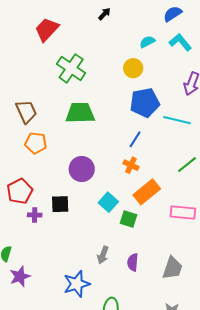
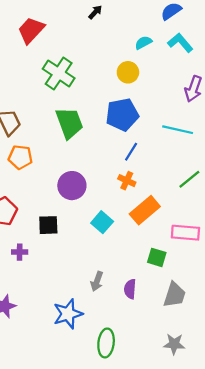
blue pentagon: (145, 103) -> (122, 115), moved
green trapezoid: (80, 113) -> (69, 123), turned 72
purple cross: (35, 215) -> (20, 252), moved
green square: (129, 219) -> (157, 257), moved

